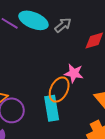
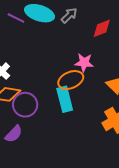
orange ellipse: (59, 90) -> (71, 80), turned 45

